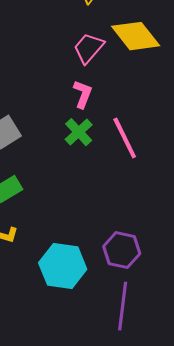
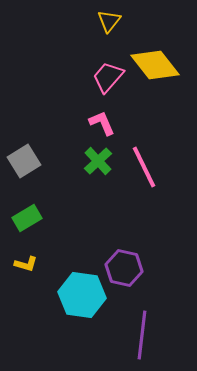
pink L-shape: (83, 94) -> (102, 123), turned -44
purple hexagon: (122, 250) -> (124, 268), moved

